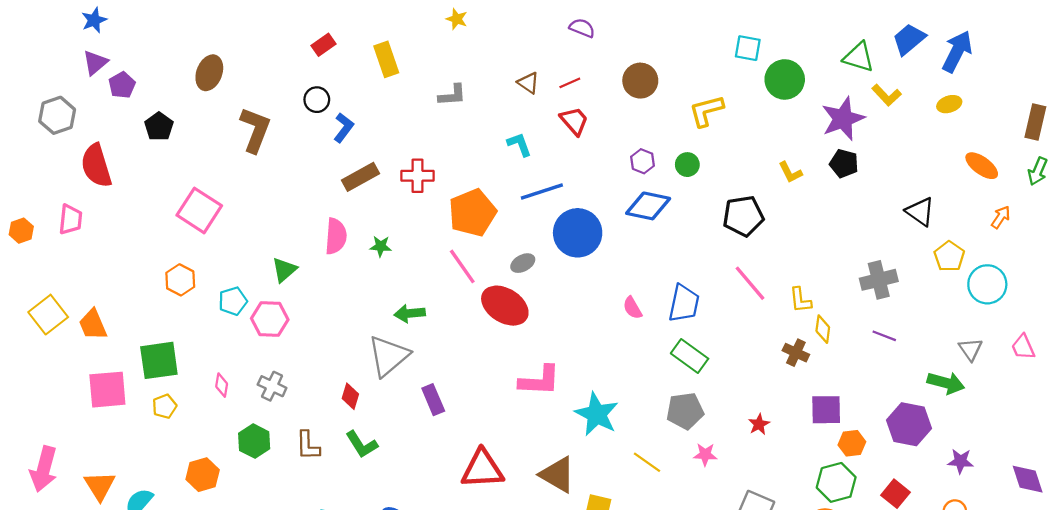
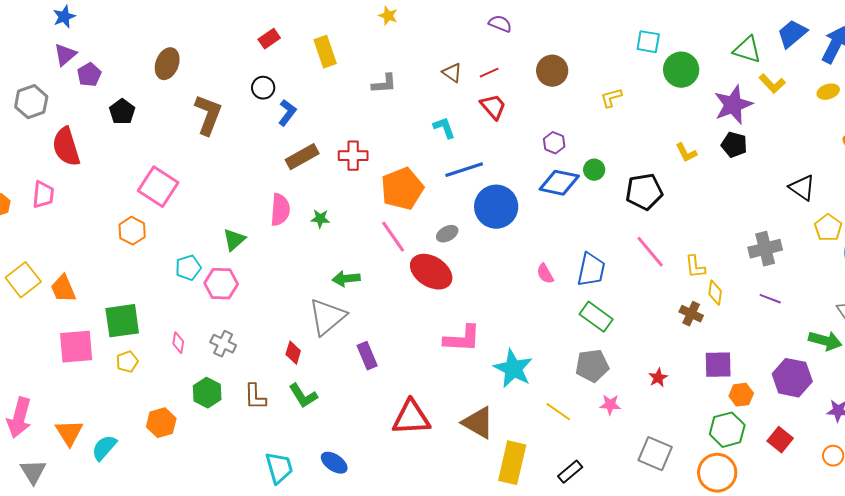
yellow L-shape: (706, 111) -> (611, 98), size x0.7
green circle: (687, 165) -> (594, 170), moved
orange hexagon: (180, 280) -> (132, 231), moved

